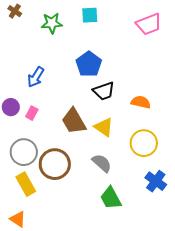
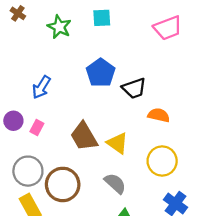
green star: (52, 23) -> (59, 27), turned 30
black trapezoid: (104, 91) -> (134, 88), moved

